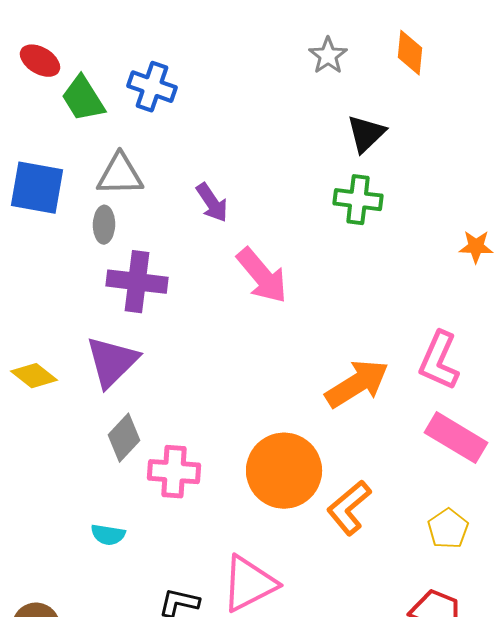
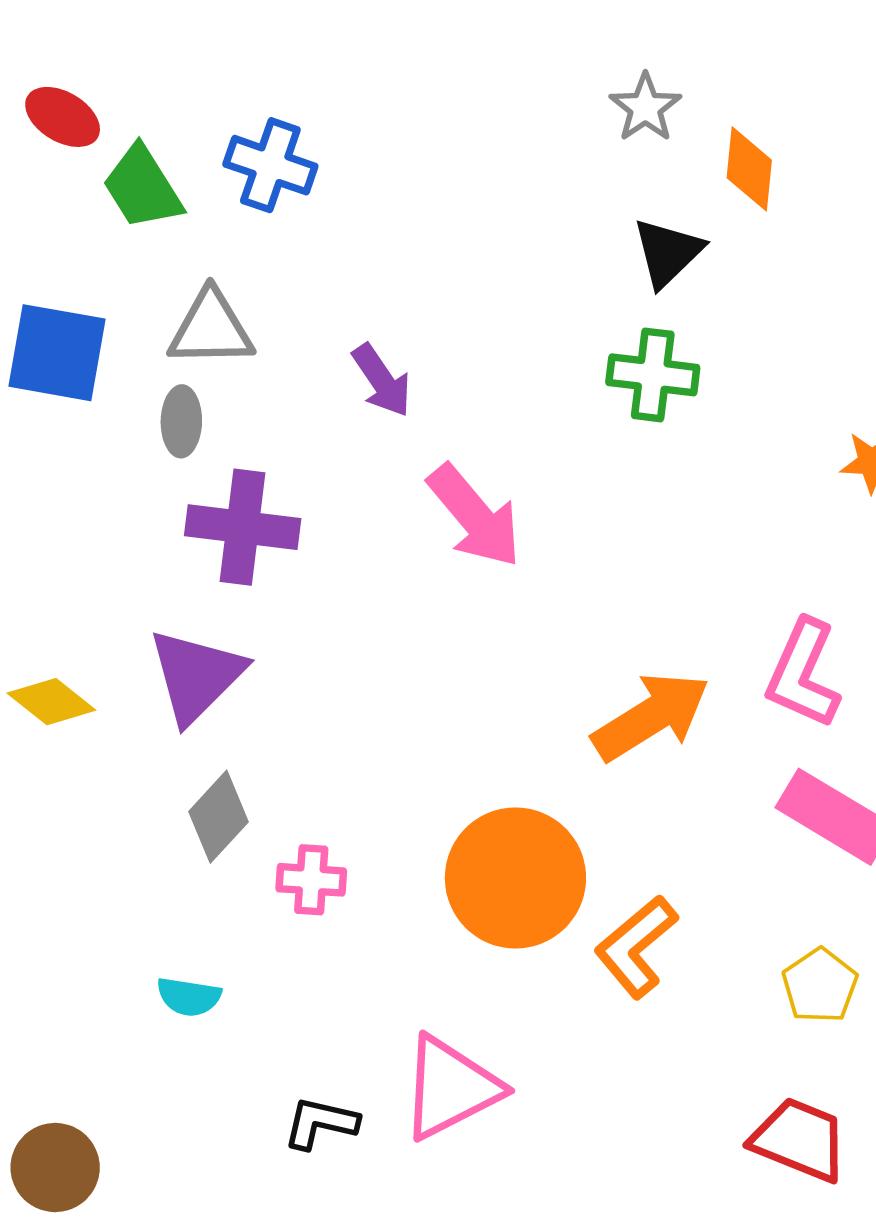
orange diamond: (410, 53) -> (749, 169), moved
gray star: (328, 56) -> (645, 108), moved
pink cross: (174, 472) -> (311, 880), size x0.7

